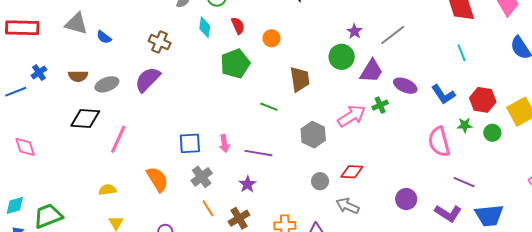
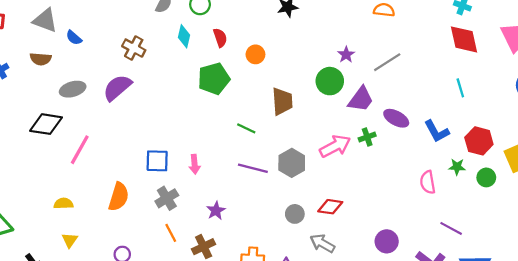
brown semicircle: (78, 76) -> (41, 59), moved
pink semicircle: (439, 142) -> (428, 182), size x0.7
purple line: (258, 153) -> (253, 168), moved
orange semicircle: (157, 179) -> (119, 197), turned 44

